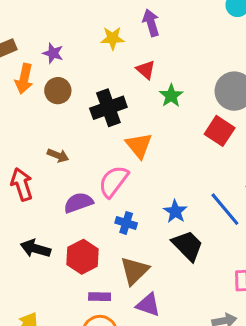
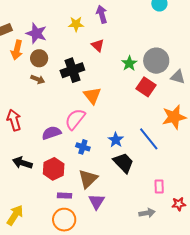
purple star: (53, 53) -> (36, 33), size x1.5
green star: (171, 96) -> (129, 63), moved
brown arrow: (58, 155) -> (38, 79), moved
purple triangle: (148, 305) -> (97, 202), turned 42

